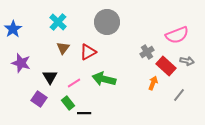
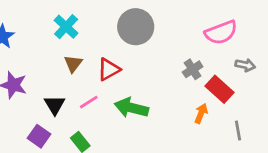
pink semicircle: (177, 35) -> (221, 32), moved
gray arrow: (187, 61) -> (245, 65), moved
pink line: (74, 83) -> (89, 102), moved
gray line: (179, 95) -> (238, 130), turned -48

